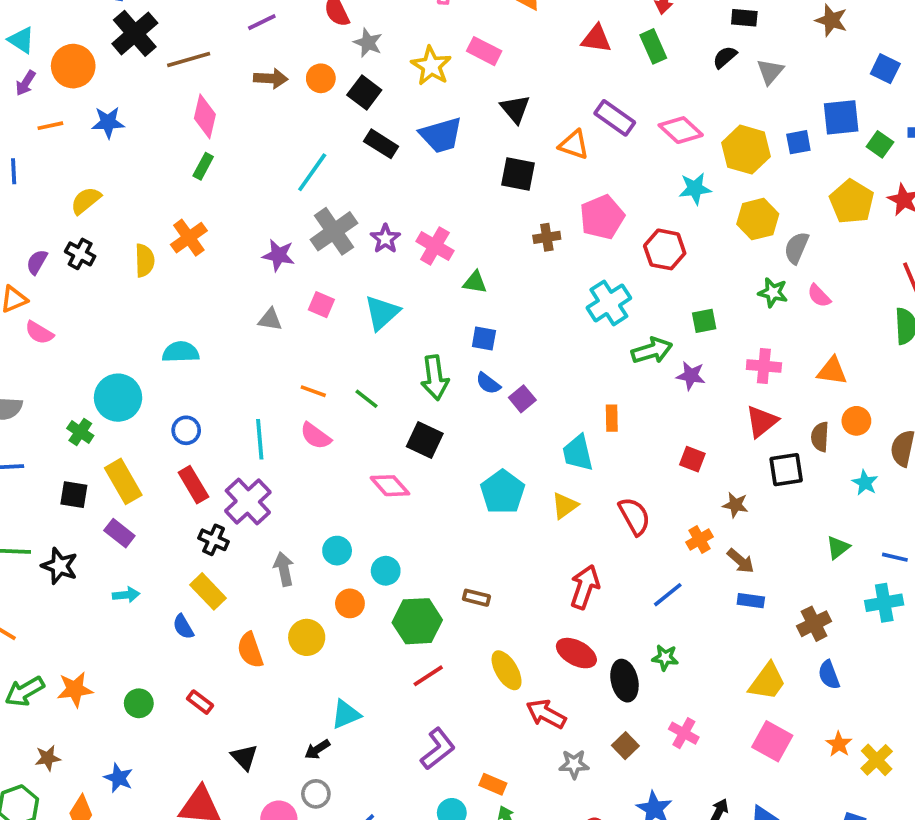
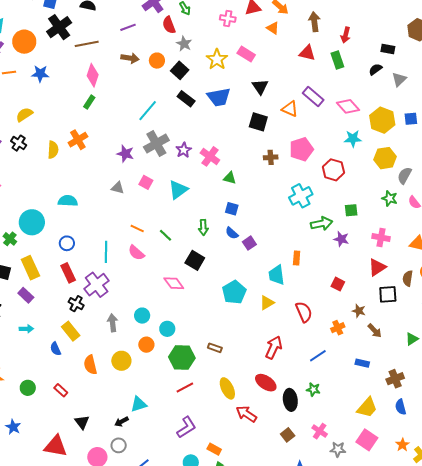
green arrow: (435, 378) -> (203, 227), size x0.7
brown arrow: (741, 561) -> (375, 331), moved
gray star: (574, 764) -> (338, 449), moved

